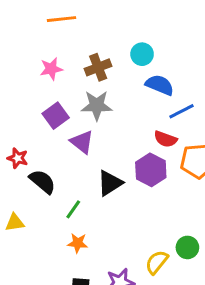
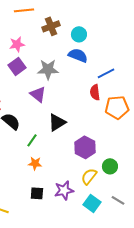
brown cross: (98, 67) -> (51, 26), moved
blue semicircle: (160, 85) -> (78, 55), moved
purple square: (56, 116) -> (17, 66), moved
red semicircle: (165, 139) -> (95, 92), turned 63
purple hexagon: (151, 170) -> (85, 147), moved

